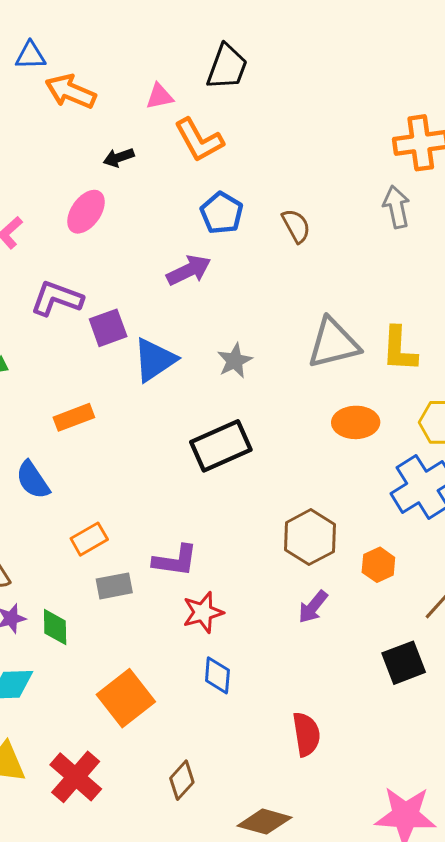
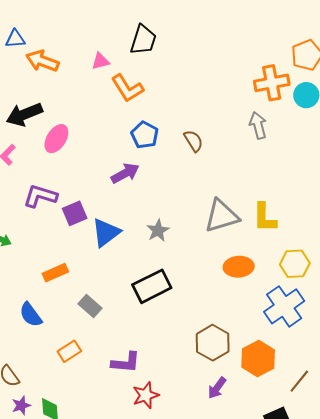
black arrow: (119, 158) -> (24, 114), moved, size x1.8
orange hexagon: (378, 565) -> (258, 358), size x1.6
gray rectangle: (114, 586) -> (90, 306), moved, turned 55

